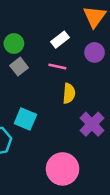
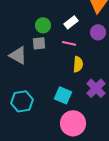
green circle: (14, 44) -> (43, 25), moved
gray square: (19, 67) -> (39, 43), turned 32
cyan square: (25, 119) -> (63, 95), moved

